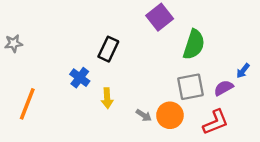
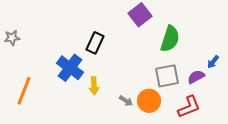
blue cross: (80, 78) -> (70, 68), size x1.5

